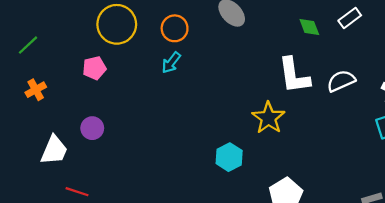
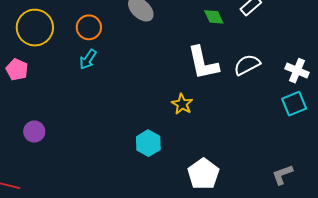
pink pentagon: (94, 68) -> (17, 70), turned -30
yellow star: (268, 118) -> (182, 104), size x0.7
purple circle: (92, 128) -> (34, 132), moved

